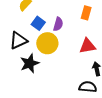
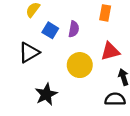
yellow circle: (47, 43) -> (80, 65), moved
black star: (30, 63) -> (46, 94), moved

